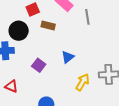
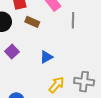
purple square: (39, 65) -> (12, 52), moved

